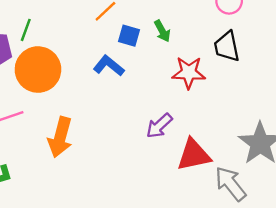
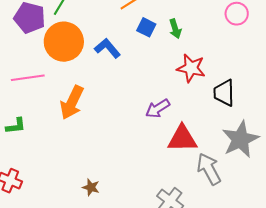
black trapezoid: (227, 47) -> (224, 93), moved
blue L-shape: (109, 66) -> (107, 48), moved

